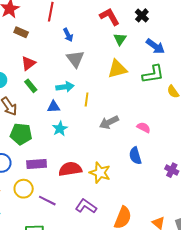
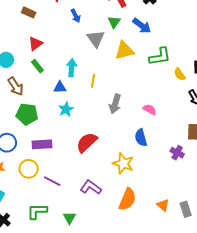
green triangle: (120, 39) -> (114, 22), moved
blue arrow: (155, 46) -> (142, 26), moved
gray triangle: (75, 59) -> (96, 39), moved
cyan arrow: (65, 87) -> (72, 68), turned -78
gray arrow: (109, 122) -> (115, 104), turned -48
red semicircle: (70, 169) -> (87, 142), moved, turned -35
yellow star: (100, 173) -> (123, 163), moved

